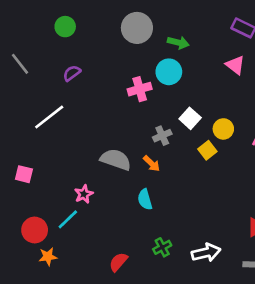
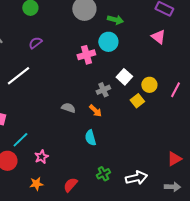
gray semicircle: (116, 160) -> (68, 108), size x0.6
pink star: (84, 194) -> (41, 157), moved
cyan line: (68, 219) -> (20, 140), moved
orange star: (48, 257) -> (36, 184), moved

